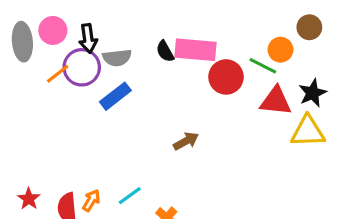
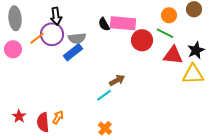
pink circle: (53, 30) -> (13, 49), moved
orange circle: (281, 50) -> (169, 15), moved
gray semicircle: (117, 58) -> (77, 38), moved
cyan line: (130, 196) -> (104, 95), moved

